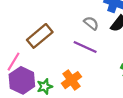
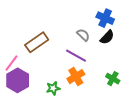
orange cross: (71, 80) -> (76, 77), moved
green star: (45, 86) -> (53, 88), moved

